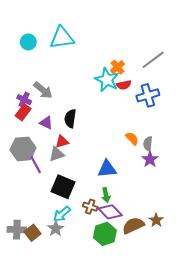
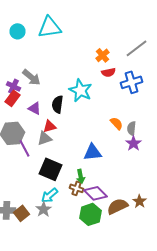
cyan star: (107, 80) -> (80, 90), moved
green arrow: (106, 195) -> (80, 176), moved

